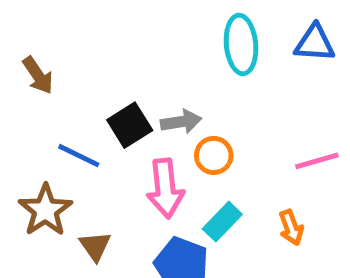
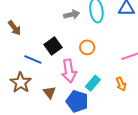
gray arrow: (181, 122) -> (72, 15), moved
orange circle: (214, 155) -> (87, 47), moved
brown triangle: (95, 246) -> (49, 92), moved

